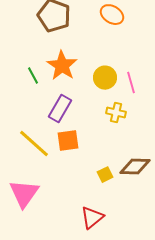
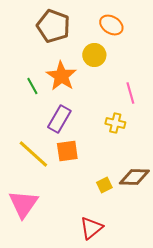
yellow circle: (105, 78) -> (94, 55), moved

